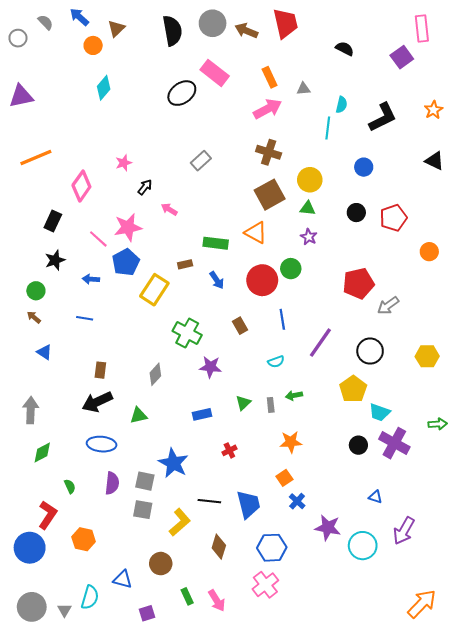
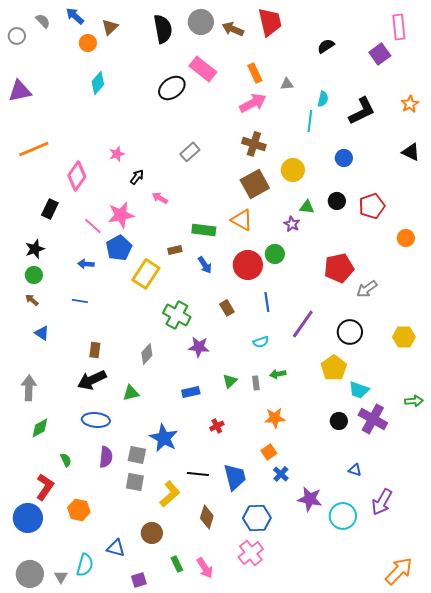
black semicircle: (345, 49) -> (326, 46), turned -60
green triangle: (308, 208) -> (307, 207), moved
black star: (55, 260) -> (35, 249), moved

